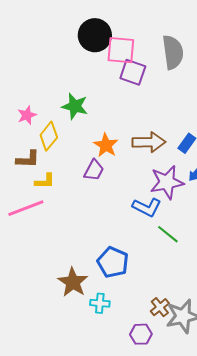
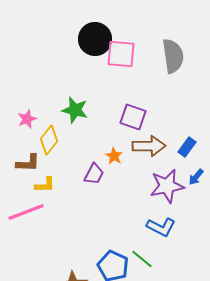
purple square: (133, 72) -> (133, 117), moved
orange star: (106, 145) -> (114, 156), moved, size x0.7
blue L-shape: (147, 207) -> (161, 227), moved
green line: (168, 234) -> (142, 259), moved

